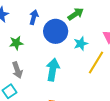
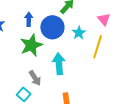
green star: (16, 43) -> (31, 45), moved, size x1.6
gray arrow: (17, 70) -> (35, 78), moved

